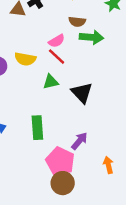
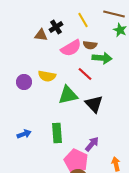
pink semicircle: (57, 41) -> (71, 48), moved, size x1.5
red line: (57, 57) -> (85, 74), moved
green triangle: (51, 82) -> (68, 95), size x1.5

